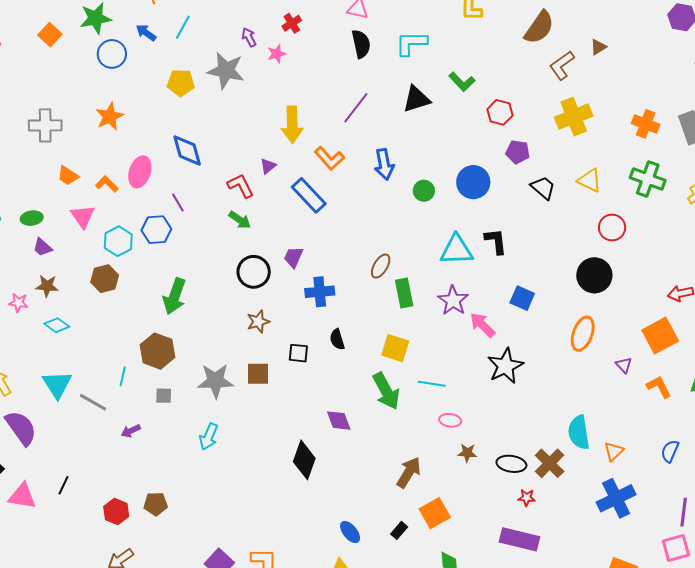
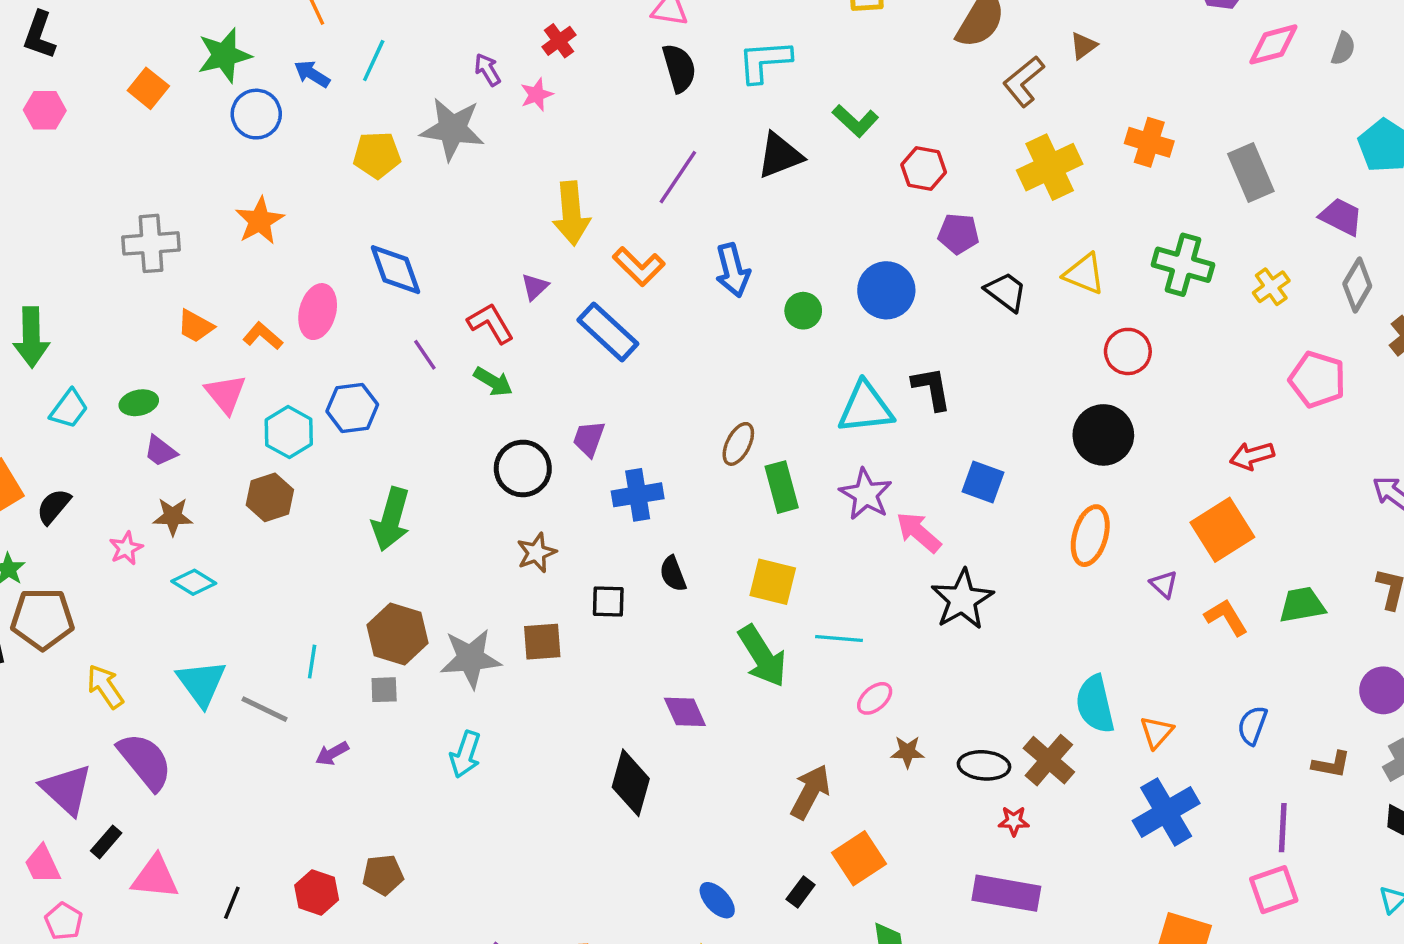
orange cross: (646, 124) -> (1149, 142), moved
purple line: (178, 203) -> (425, 355), moved
pink star: (18, 303) -> (126, 548), turned -30
brown hexagon: (158, 351) -> (397, 634), moved
pink ellipse: (450, 420) -> (875, 698), turned -45
black line: (64, 485) -> (232, 903), moved

